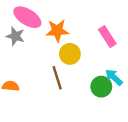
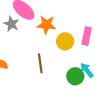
pink rectangle: (107, 37) -> (87, 36), turned 36
yellow circle: (70, 54) -> (65, 41), moved

